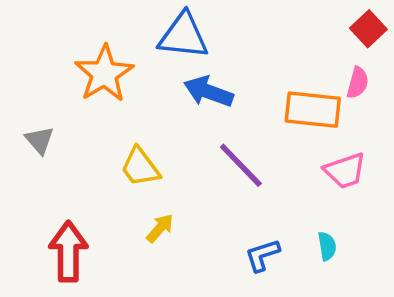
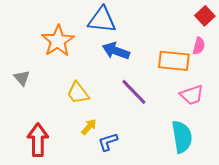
cyan semicircle: (327, 246) -> (182, 137), size x2.0
blue L-shape: (262, 255) -> (108, 142), moved

